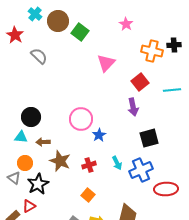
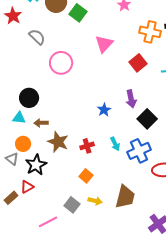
purple arrow: (133, 107) -> (131, 99), moved
pink circle: (81, 119) -> (61, 63), moved
blue star: (99, 135) -> (104, 110), moved
black square: (149, 138) -> (147, 119), turned -30

